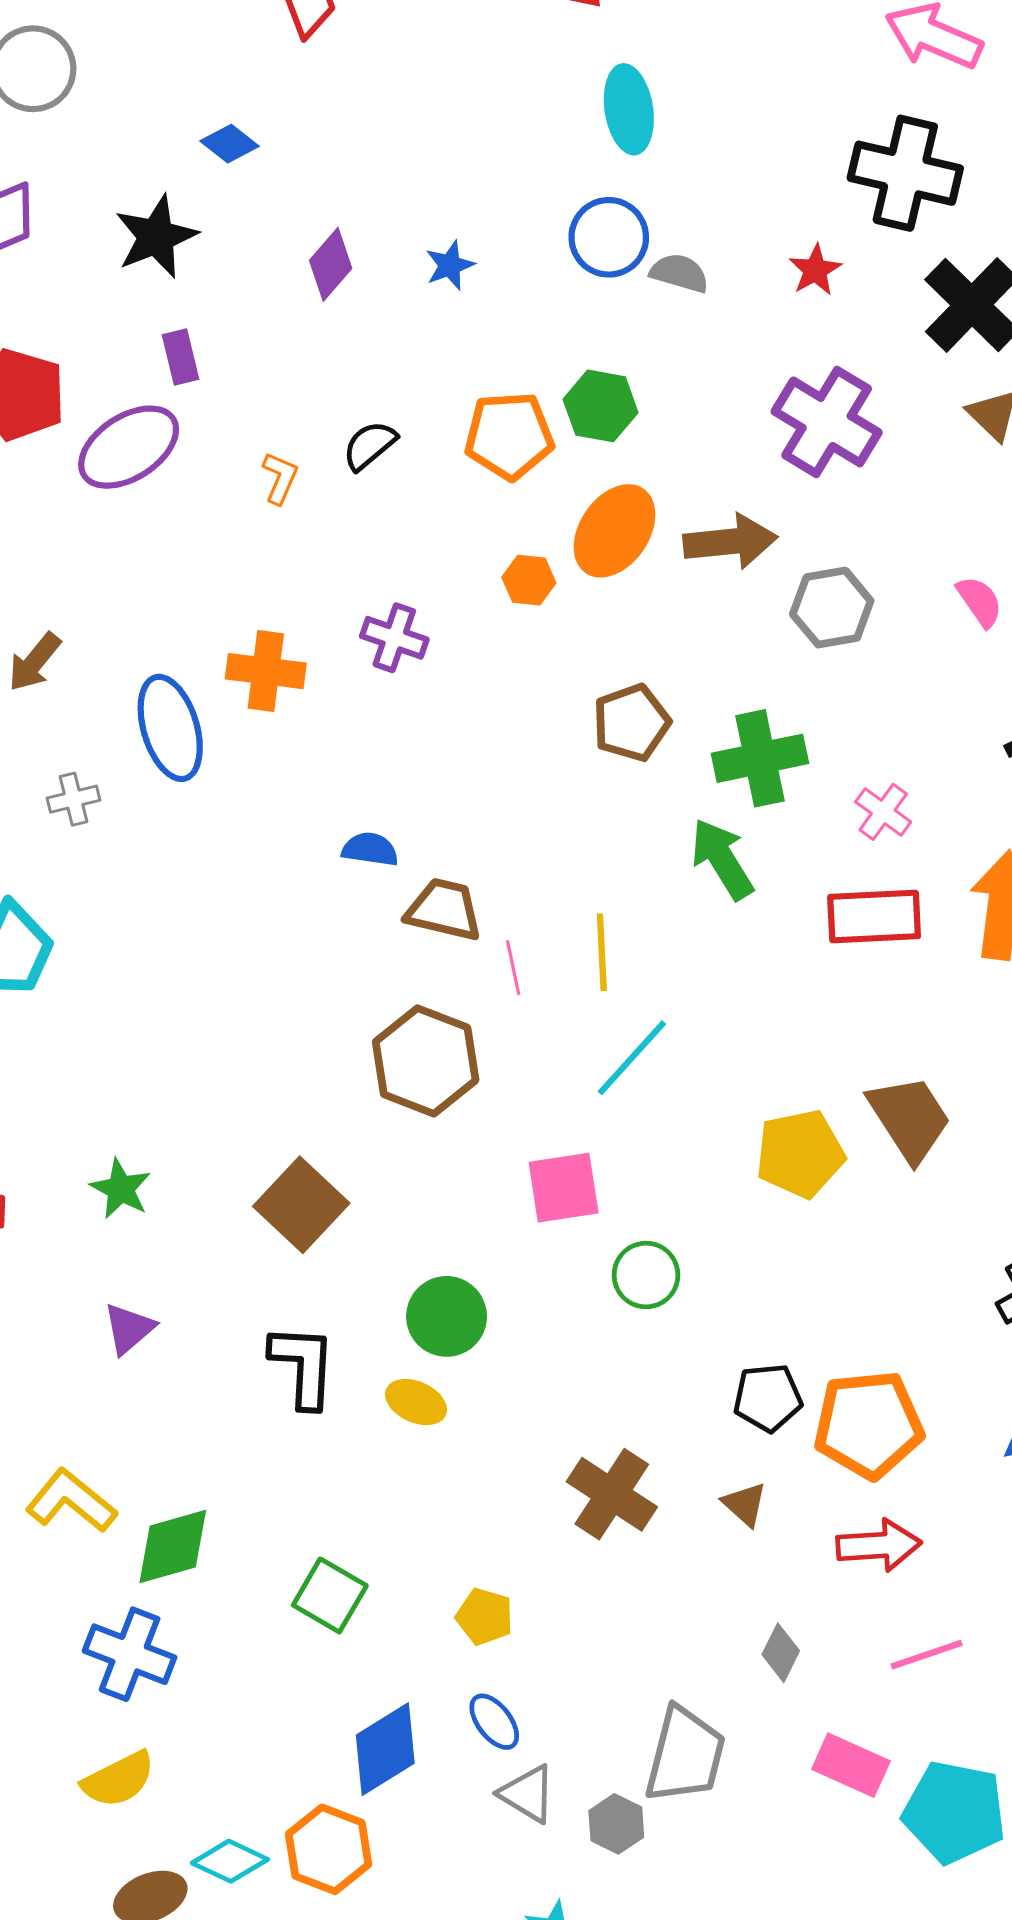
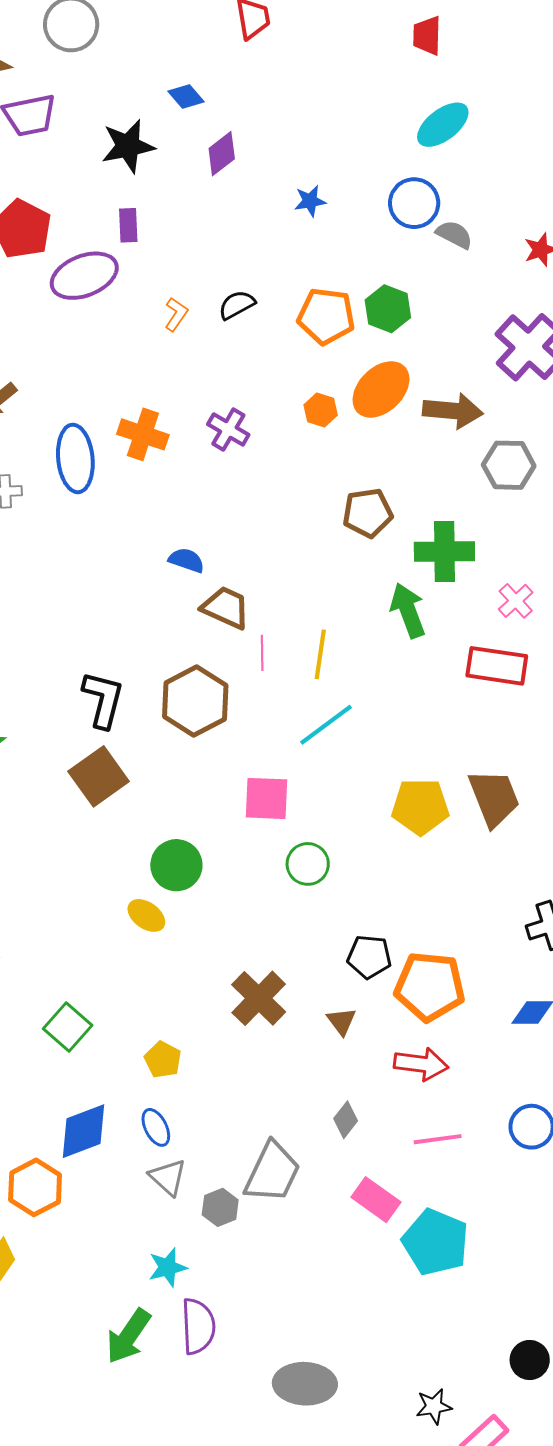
cyan ellipse: (629, 109) -> (443, 125), turned 50
purple diamond: (331, 264) -> (222, 154), moved
black L-shape: (303, 1366) -> (103, 700), moved

